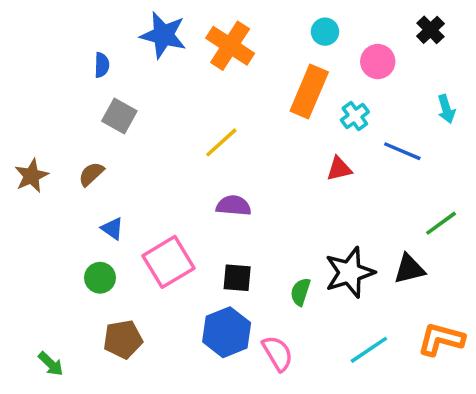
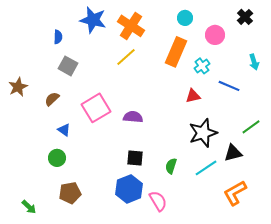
yellow line: (221, 142) -> (126, 57), moved
brown star: (31, 176) -> (18, 87), moved
pink square: (169, 262) -> (96, 108), moved
black star: (350, 272) -> (203, 133), moved
orange L-shape: (441, 339) -> (235, 193), moved, turned -44
cyan line: (369, 350) -> (206, 168), moved

